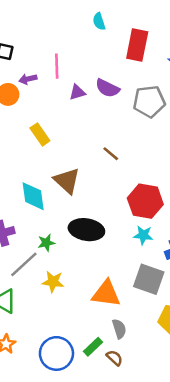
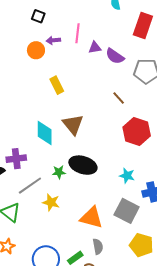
purple triangle: (77, 92) -> (95, 48), moved
brown line: (111, 154) -> (119, 98), moved
red hexagon: (145, 201) -> (137, 131), moved
green star: (46, 243) -> (59, 172), moved

